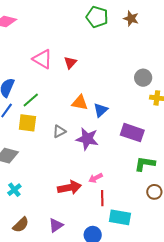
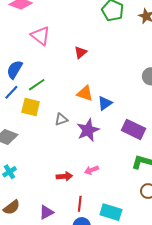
pink triangle: (42, 59) -> (40, 36), moved
purple star: (87, 139) -> (88, 130), turned 30
red arrow: (69, 188) -> (64, 176), size x0.7
red line: (102, 198) -> (80, 204), moved

